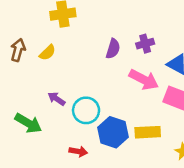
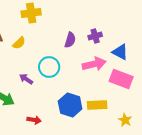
pink arrow: (144, 80) -> (94, 64), turned -40
cyan circle: (86, 110) -> (49, 67), moved
red arrow: (78, 151) -> (34, 120), moved

